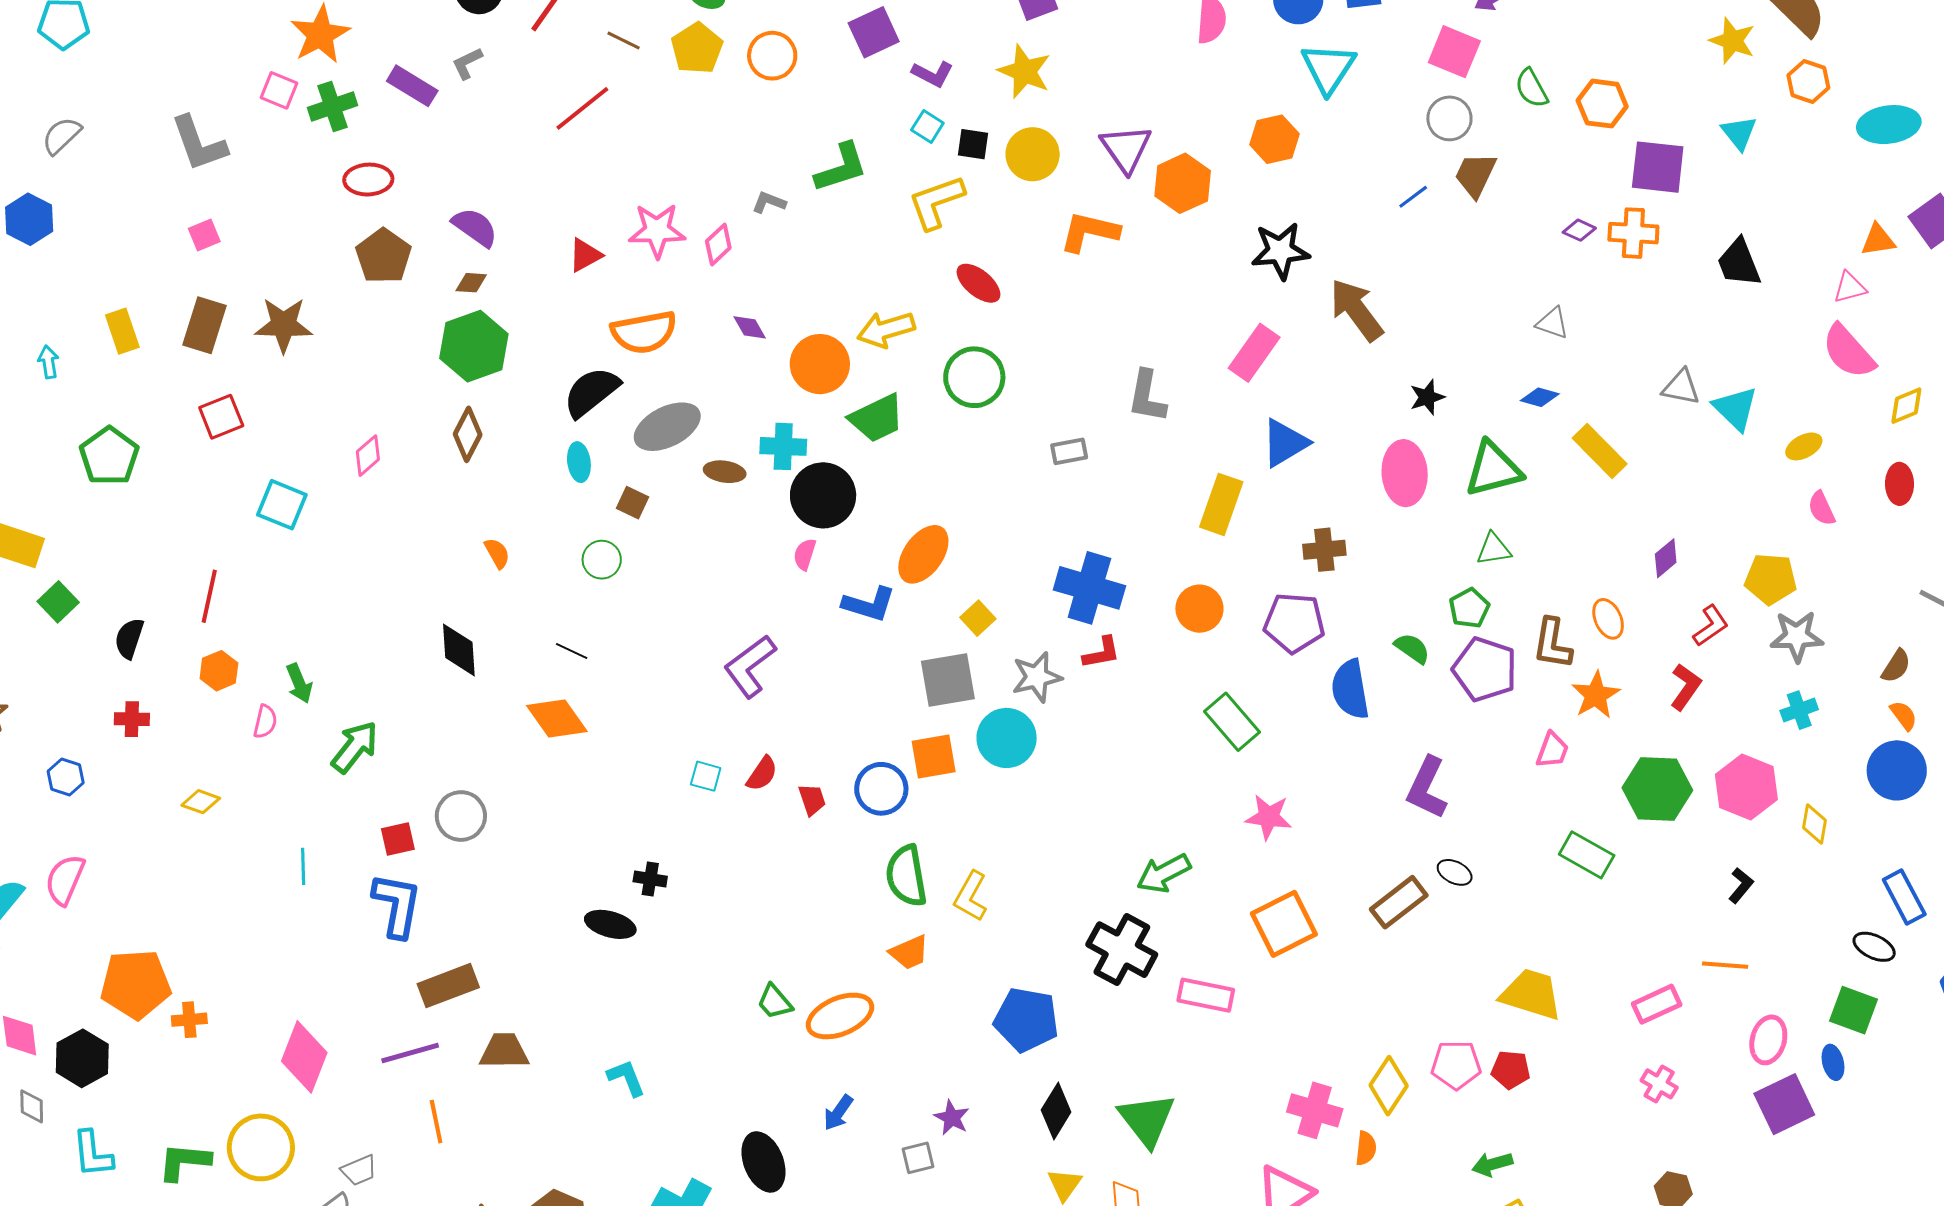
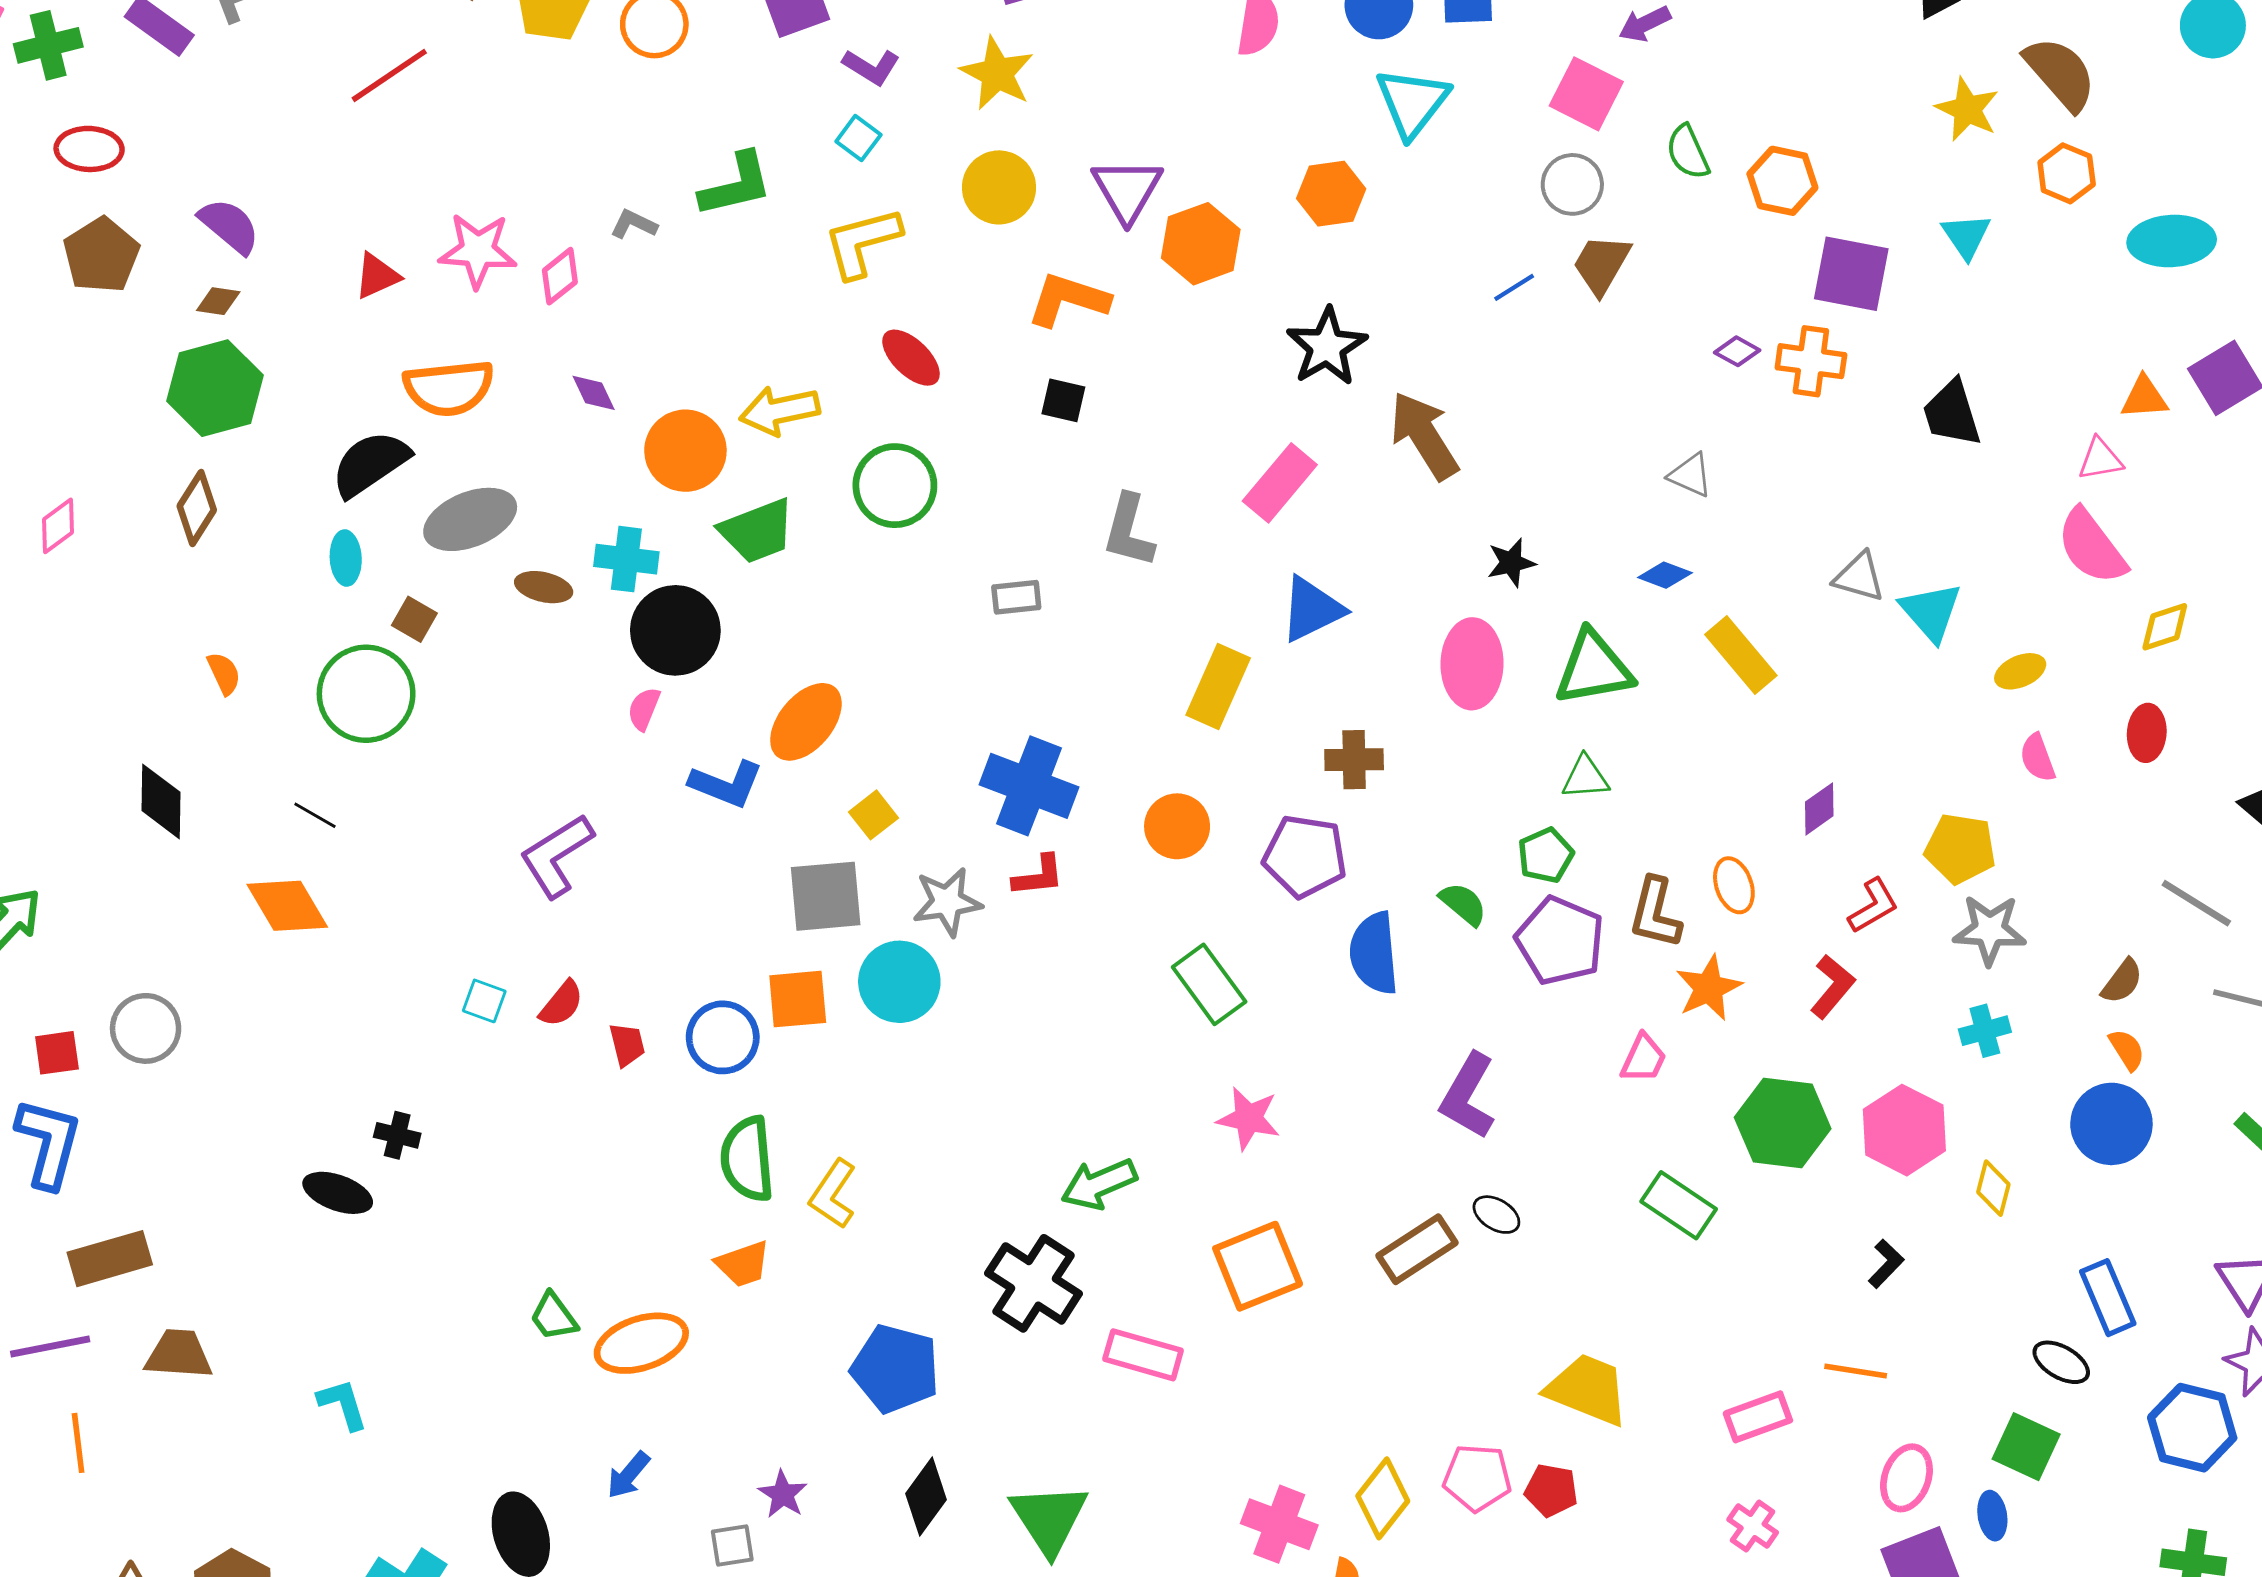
black square: (973, 144) -> (1063, 400), moved
black star: (1280, 251) -> (1327, 347), turned -30
green circle: (602, 560) -> (366, 694), size x1.8

